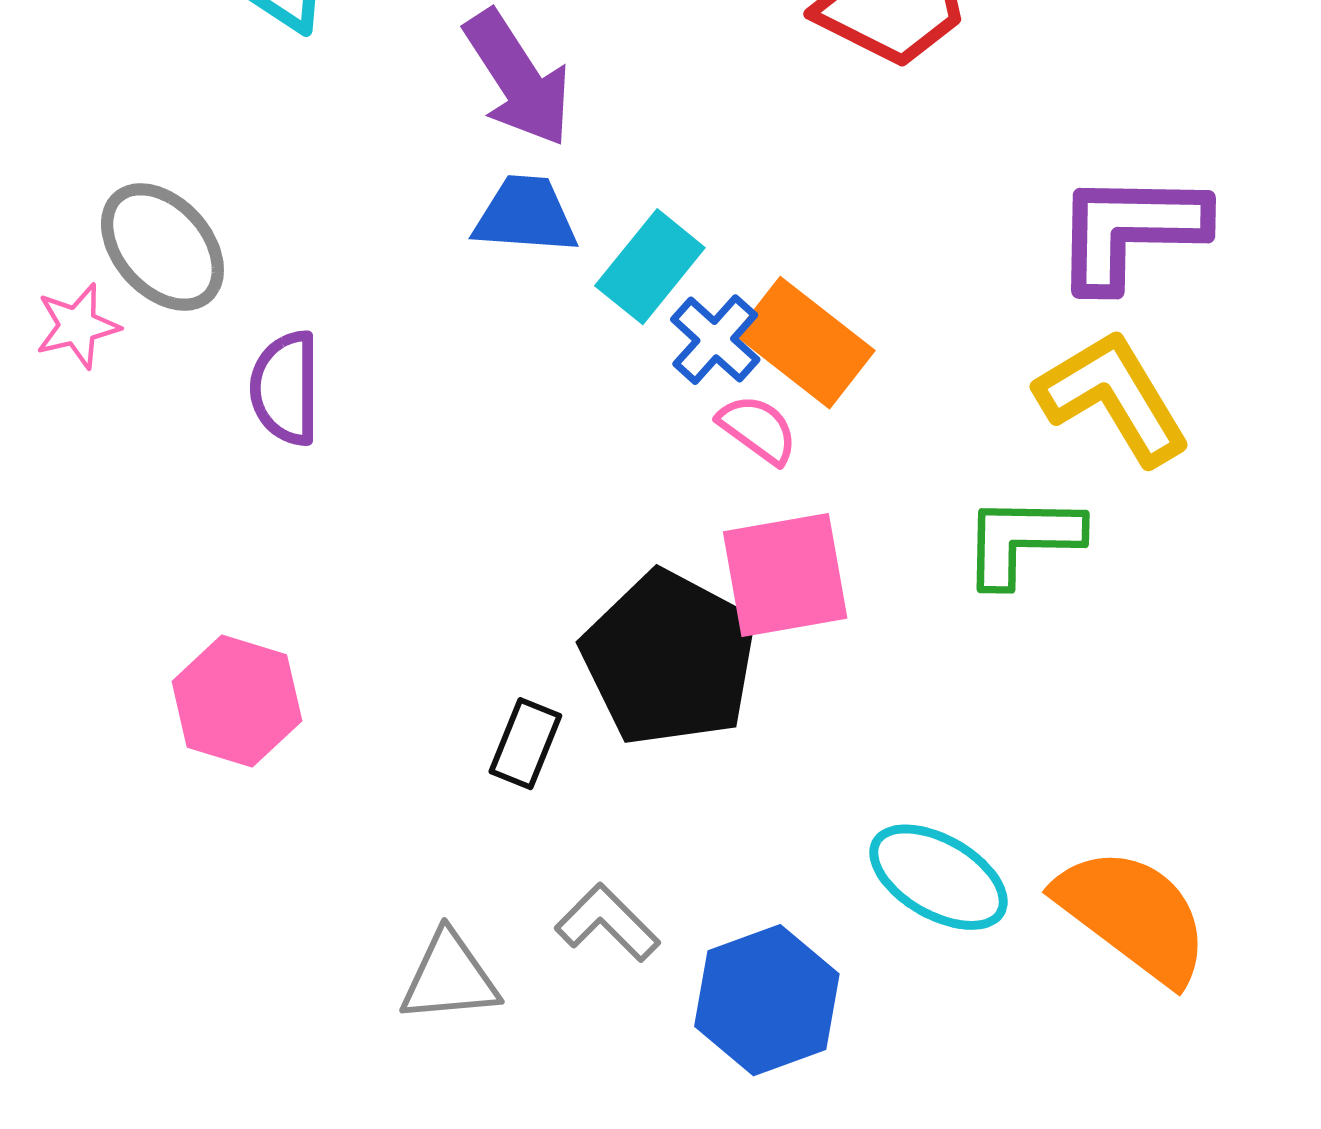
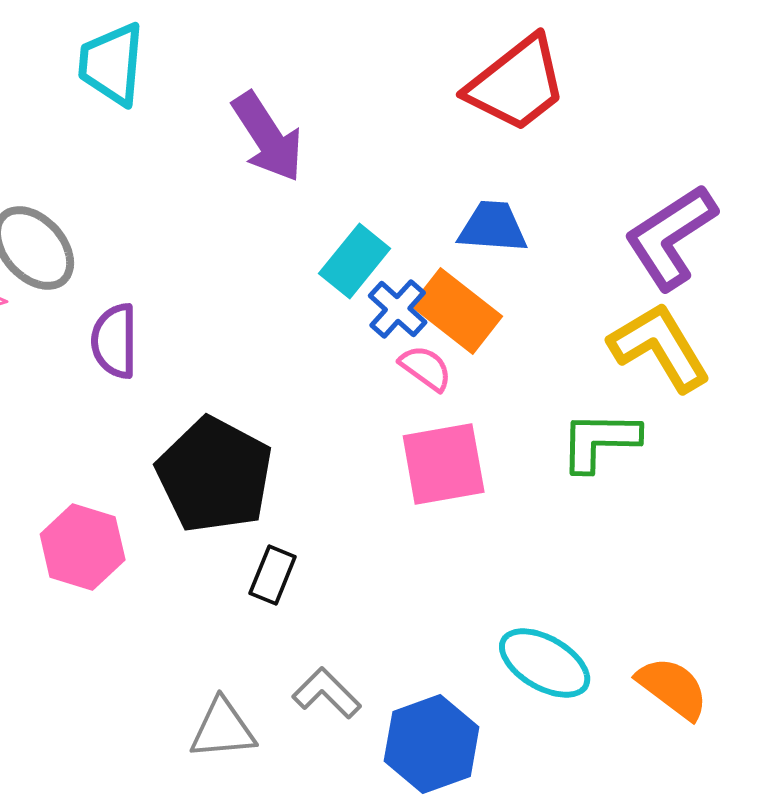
blue trapezoid: (525, 215) -> (493, 227), moved
purple L-shape: (1130, 230) -> (671, 237), turned -34
black pentagon: (670, 659) -> (215, 475), moved
orange semicircle: (1133, 915) -> (673, 688), size x0.7

